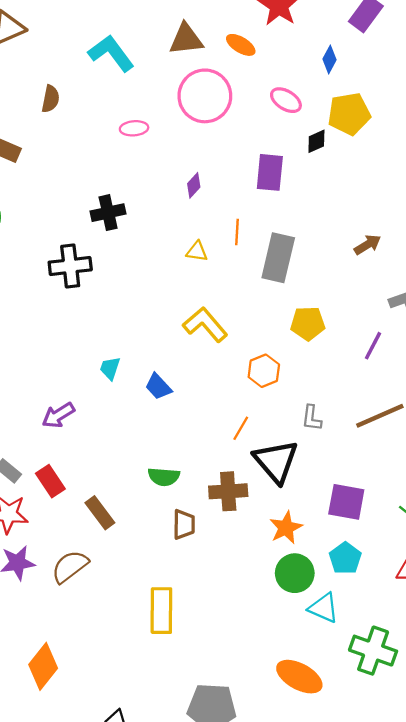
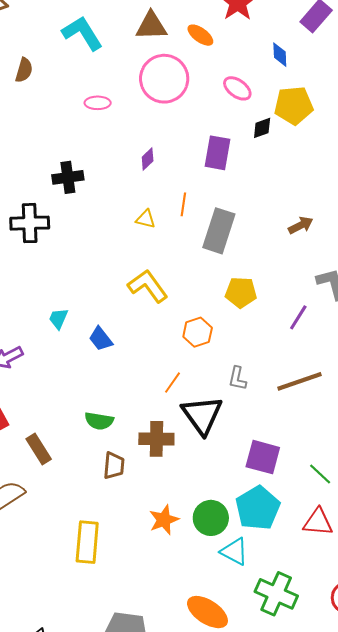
blue diamond: (329, 59) -> (280, 55), turned -35
orange star: (286, 528) -> (164, 520), moved
cyan pentagon: (345, 558) -> (258, 508), size x1.5

